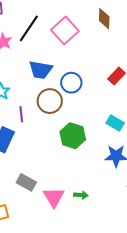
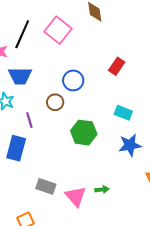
blue trapezoid: (41, 70) -> (20, 76), moved
brown circle: (50, 101) -> (55, 102), size x0.7

